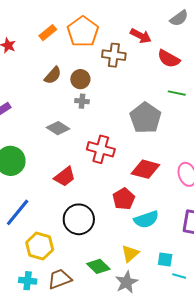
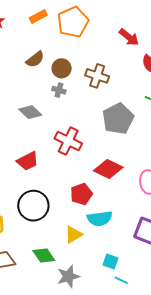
brown cross: (114, 55) -> (97, 76), moved
yellow triangle: (130, 254) -> (73, 235), moved

